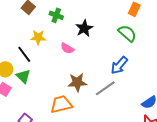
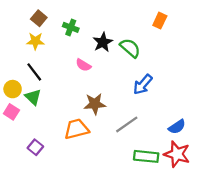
green semicircle: (127, 33) -> (130, 48), moved
yellow star: (38, 37) -> (35, 41), moved
gray line: (105, 88) -> (127, 124), moved

